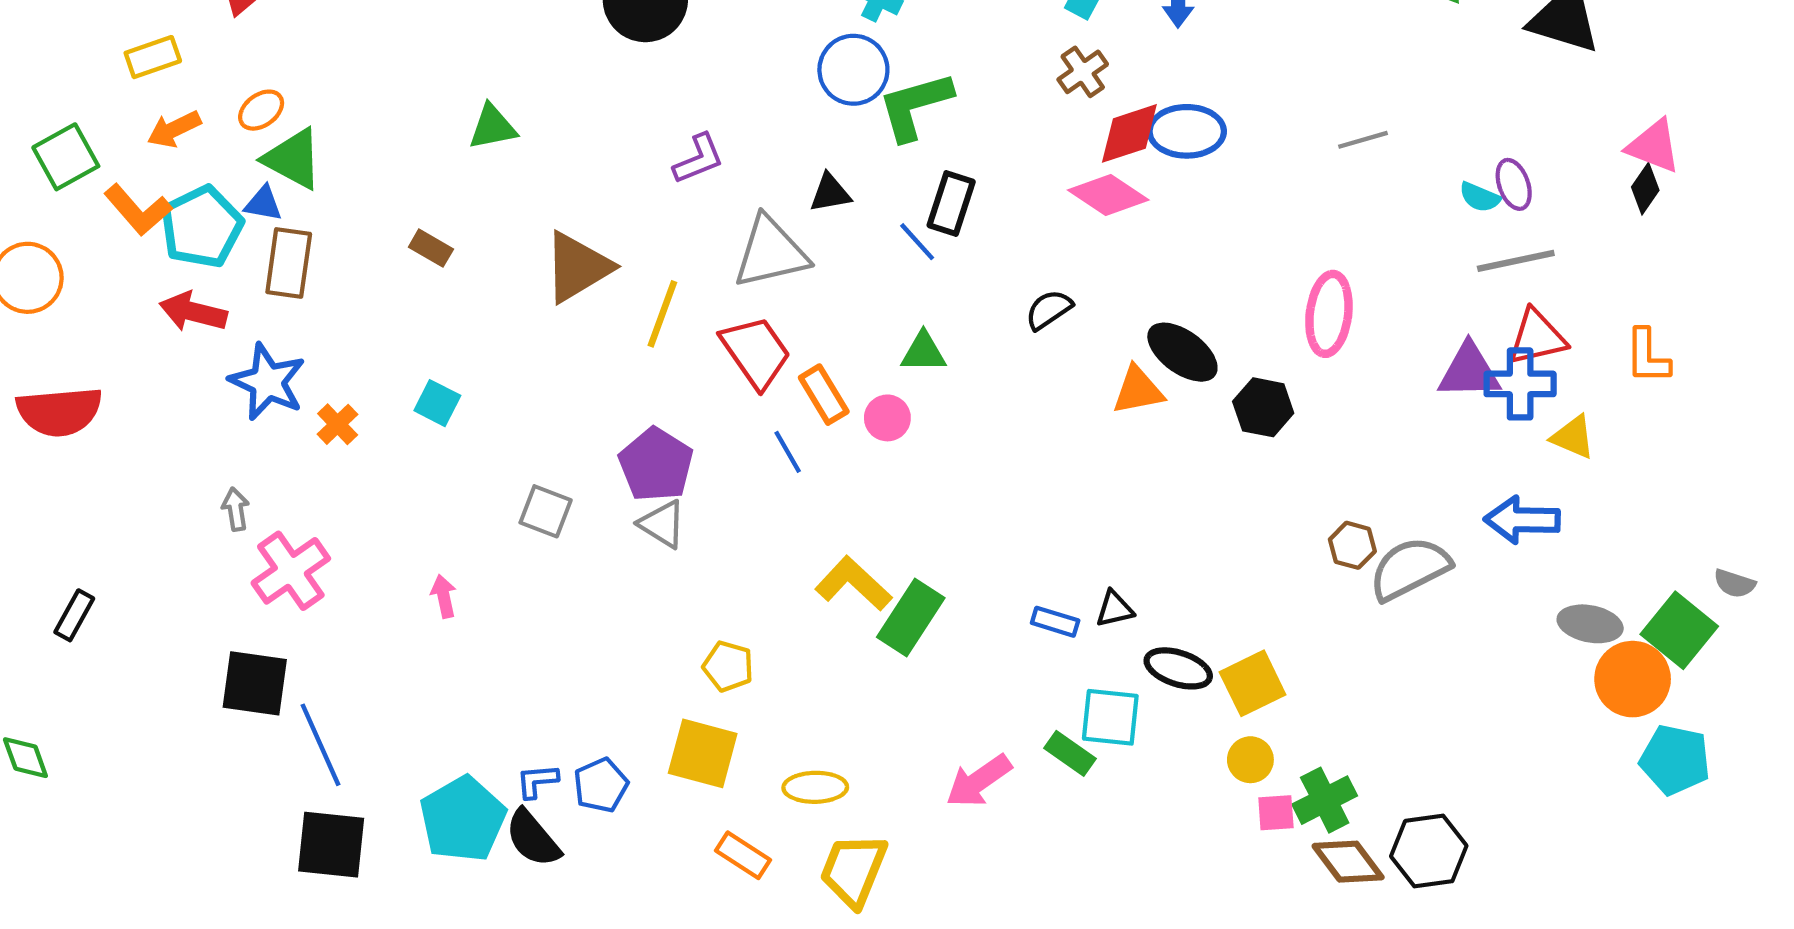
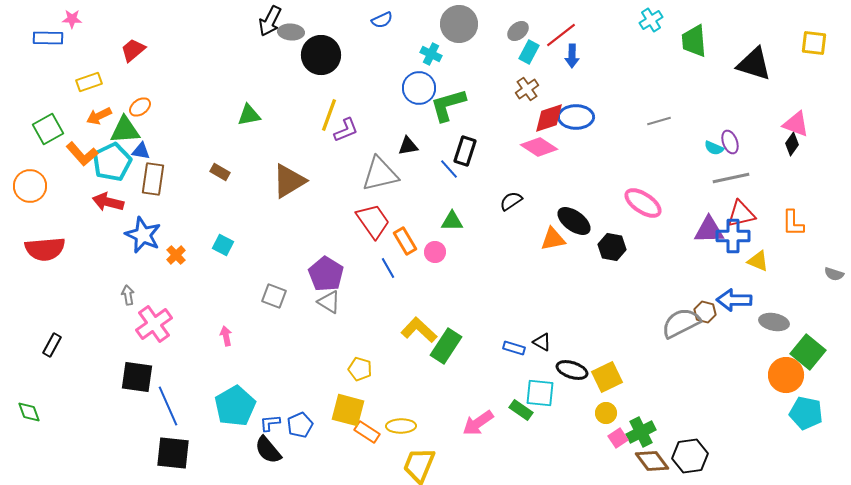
green triangle: (293, 159) -> (125, 130), moved, turned -32
yellow line: (662, 314) -> (329, 115), moved
pink ellipse: (1329, 314) -> (643, 203), turned -63
brown hexagon: (1352, 545) -> (705, 312), moved
gray semicircle: (1734, 584) -> (834, 274), moved
black triangle: (1115, 609) -> (542, 342), turned 42
gray ellipse: (1590, 624) -> (774, 322), moved
pink square: (1276, 813) -> (618, 438), turned -30
cyan pentagon: (463, 819) -> (235, 406), moved
orange rectangle: (743, 855) -> (367, 432), moved

